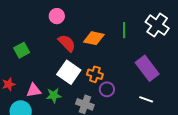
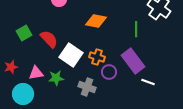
green line: (124, 30) -> (136, 29), moved
red semicircle: (67, 43) -> (49, 39), moved
purple rectangle: (147, 68) -> (133, 61), moved

